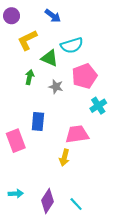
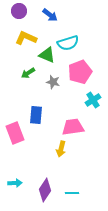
purple circle: (12, 16) -> (19, 11), moved
yellow L-shape: (27, 40) -> (26, 38), turned 50
green arrow: (29, 77) -> (28, 73), turned -136
cyan line: (76, 204) -> (72, 193), turned -48

